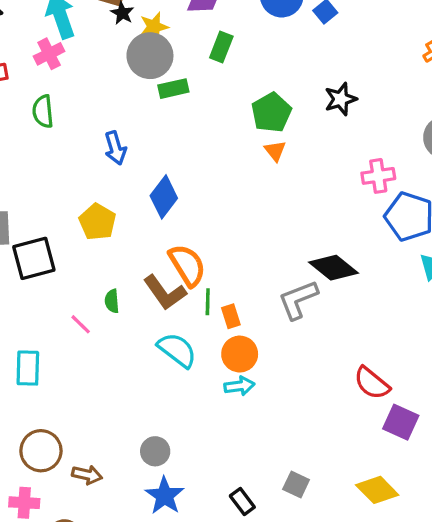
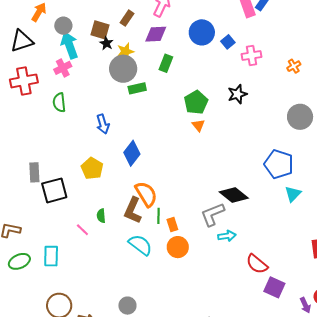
pink cross: (378, 176) -> (251, 55), moved
brown L-shape: (165, 293) -> (133, 210), turned 60
cyan arrow: (239, 386) -> (227, 236), moved

